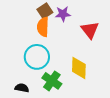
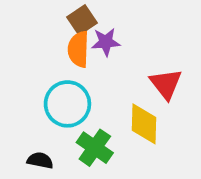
purple star: (63, 14) -> (106, 42), moved
red triangle: (90, 30) -> (166, 84), moved

